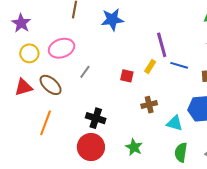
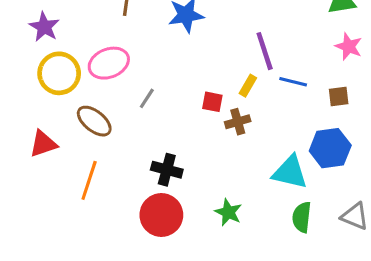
yellow circle: (29, 53) -> (59, 73), size x1.4
red triangle: (24, 87) -> (43, 144), moved
brown cross: (149, 105) -> (238, 122), moved
cyan triangle: (175, 123) -> (290, 172), size x1.4

